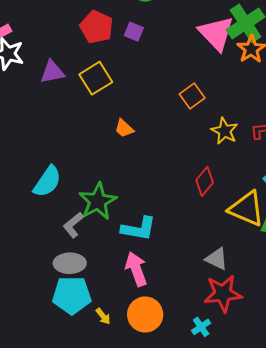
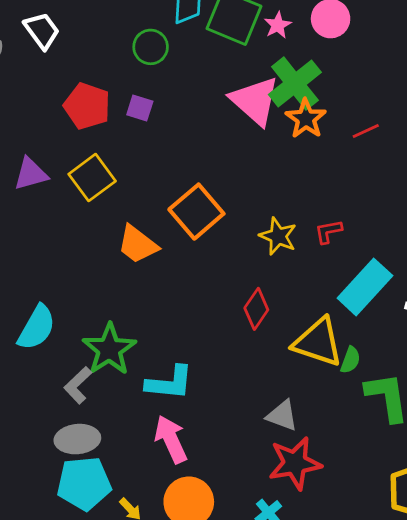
orange square: (192, 96) -> (196, 212), moved, size x1.5
orange trapezoid: (124, 128) -> (138, 244), size x1.5

